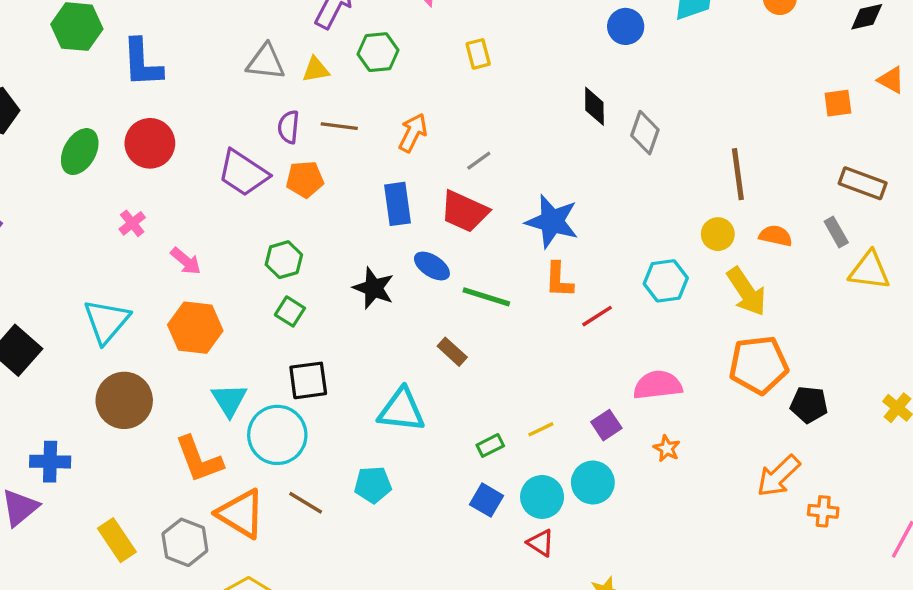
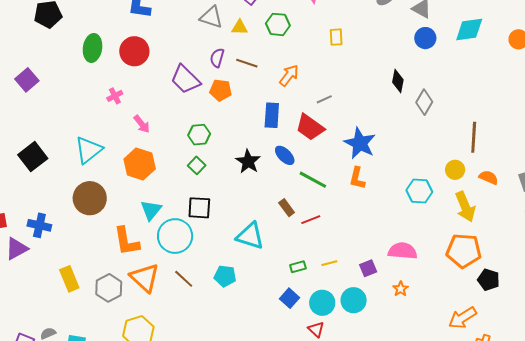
green ellipse: (80, 152) -> (93, 48), turned -32
red line: (597, 316) -> (311, 220), moved

